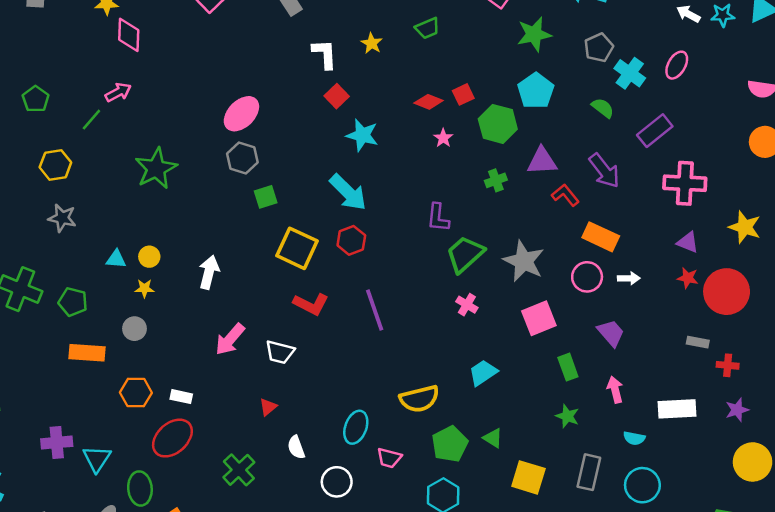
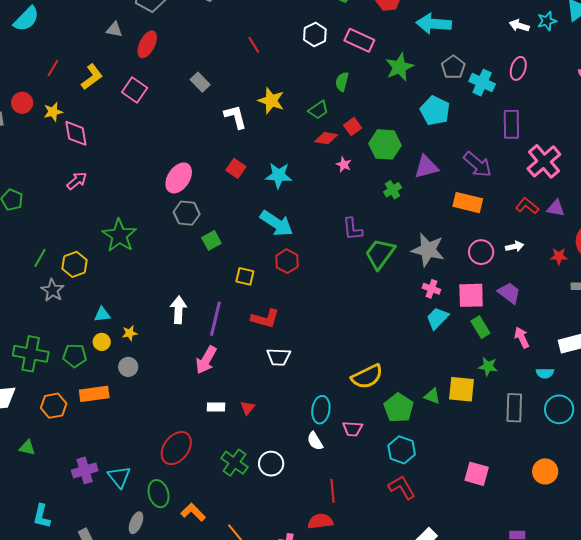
green trapezoid: (427, 28) -> (318, 110), moved
yellow star: (372, 43) -> (271, 101), size x1.5
cyan pentagon: (536, 91) -> (435, 111), moved
red square: (337, 96) -> (236, 168), moved
green semicircle: (603, 108) -> (342, 82), moved, turned -102
green line: (91, 120) -> (40, 258), moved
purple rectangle: (655, 131) -> (511, 124), turned -40
yellow hexagon: (55, 165) -> (75, 264), moved
pink cross: (685, 183) -> (544, 161), turned -32
red L-shape: (565, 195) -> (527, 206), moved
gray star: (62, 218) -> (53, 290), turned 30
orange rectangle: (601, 237) -> (468, 203), moved
yellow square: (297, 248) -> (245, 276), size x0.6
yellow circle: (149, 257) -> (102, 342), moved
red star: (688, 278) -> (559, 256), moved
pink cross: (467, 305) -> (431, 289), moved
purple line: (375, 310) -> (215, 319), moved, turned 44
pink square: (539, 318) -> (471, 295), moved, turned 32
white trapezoid: (280, 352) -> (279, 357), moved
cyan trapezoid: (483, 373) -> (437, 318), moved
orange hexagon: (136, 393) -> (54, 406), moved
white rectangle: (181, 397) -> (216, 407), moved
white semicircle: (296, 447) -> (315, 441), moved
yellow square: (528, 477) -> (461, 389), moved
white circle: (337, 482) -> (271, 464), moved

